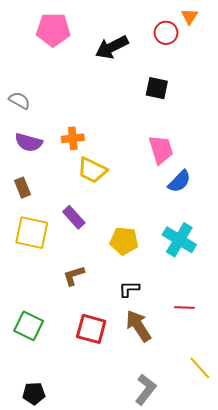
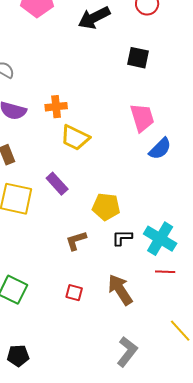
cyan cross: (179, 240) -> (160, 239), moved
brown L-shape: (74, 276) -> (76, 241), moved
black L-shape: (129, 289) -> (122, 238), moved
red square: (91, 329) -> (74, 293), size x0.6

